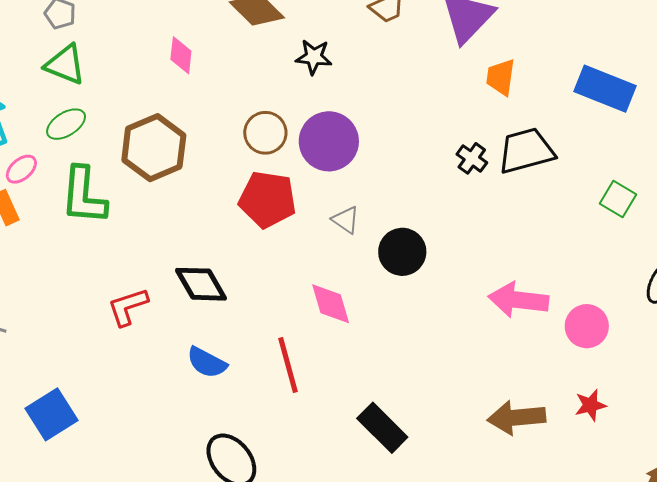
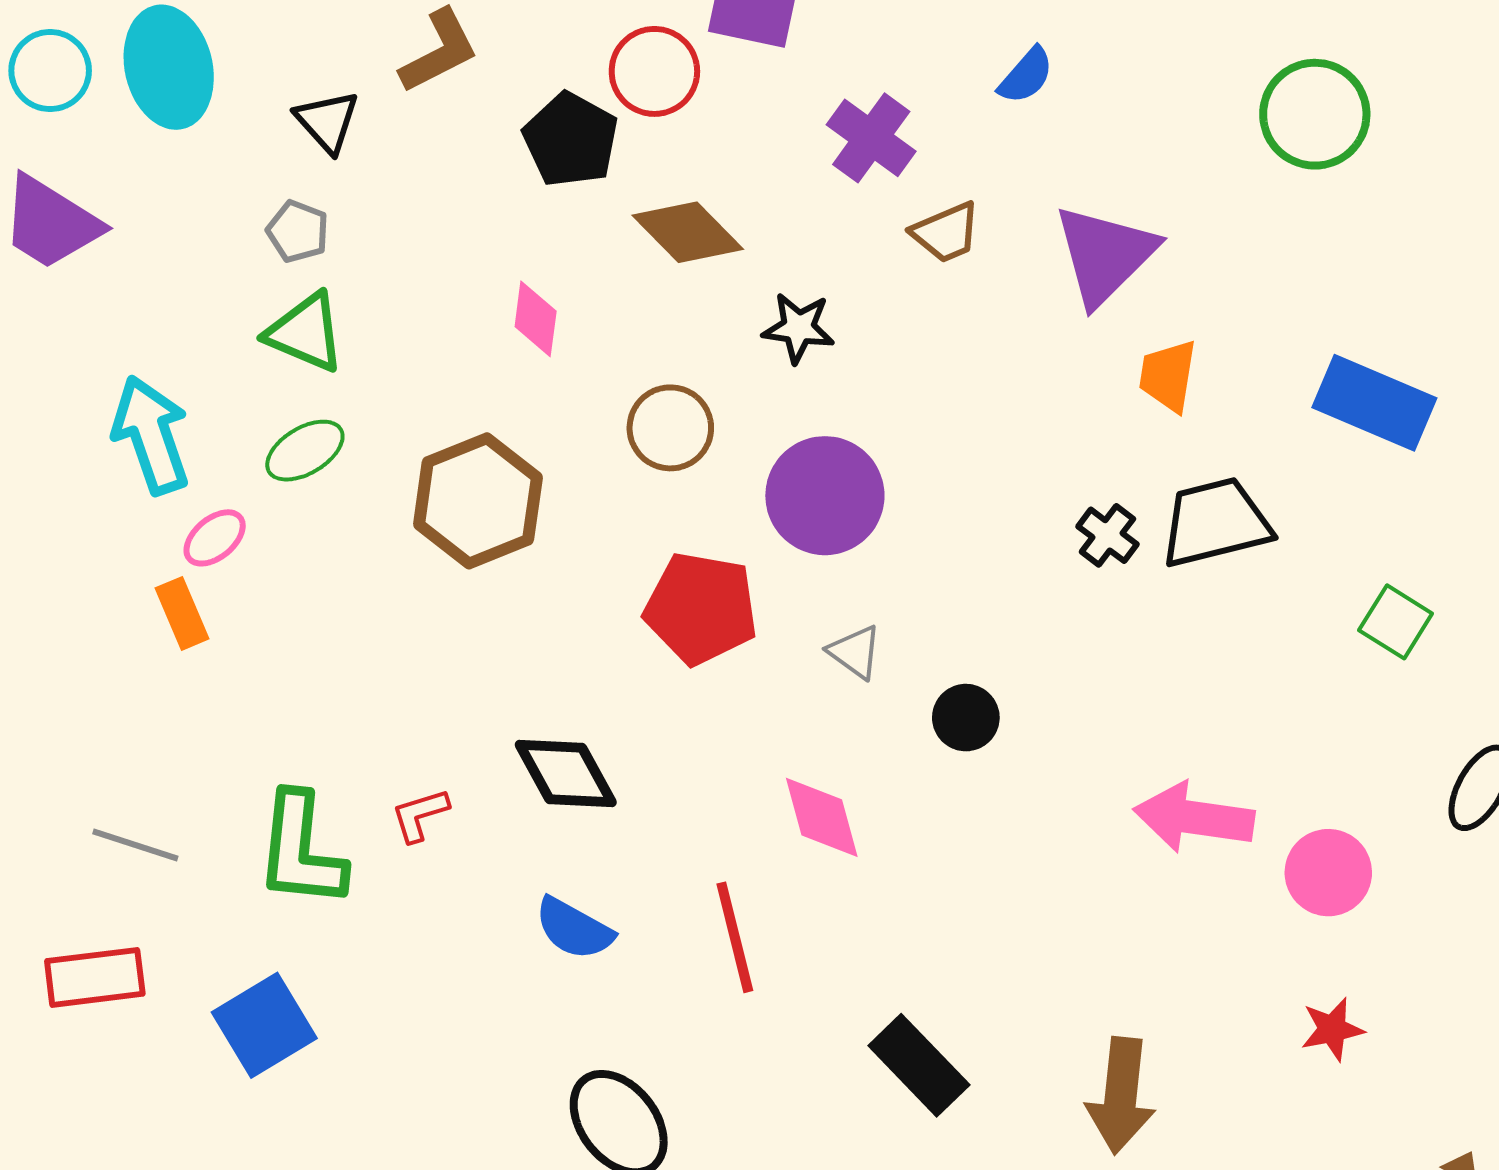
brown circle: (265, 133) -> (670, 428), moved
green L-shape: (84, 196) -> (301, 850), moved
black circle: (402, 252) -> (966, 718), size x0.7
red L-shape: (128, 307) -> (420, 815), size x0.7
brown arrow: (516, 417) -> (1121, 1096), moved, turned -80

